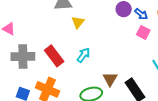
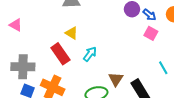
yellow triangle: (78, 22) -> (72, 33), moved, turned -40
gray cross: (23, 57) -> (23, 67), moved

